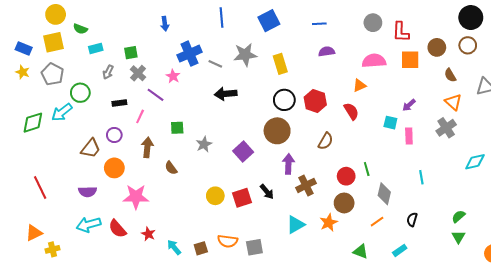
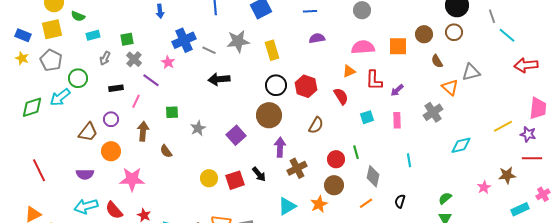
red L-shape: (401, 32) -> (374, 80), moved
orange triangle: (453, 102) -> (450, 87), moved
cyan square: (390, 123) -> (367, 117), moved, turned -32

